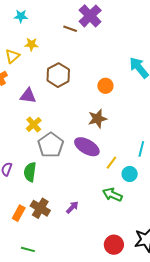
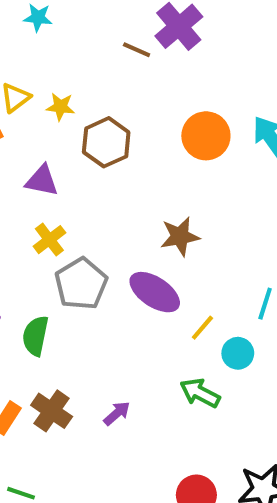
yellow star: (31, 44) -> (60, 107), moved
orange circle: (105, 86) -> (206, 136), moved, size x1.5

